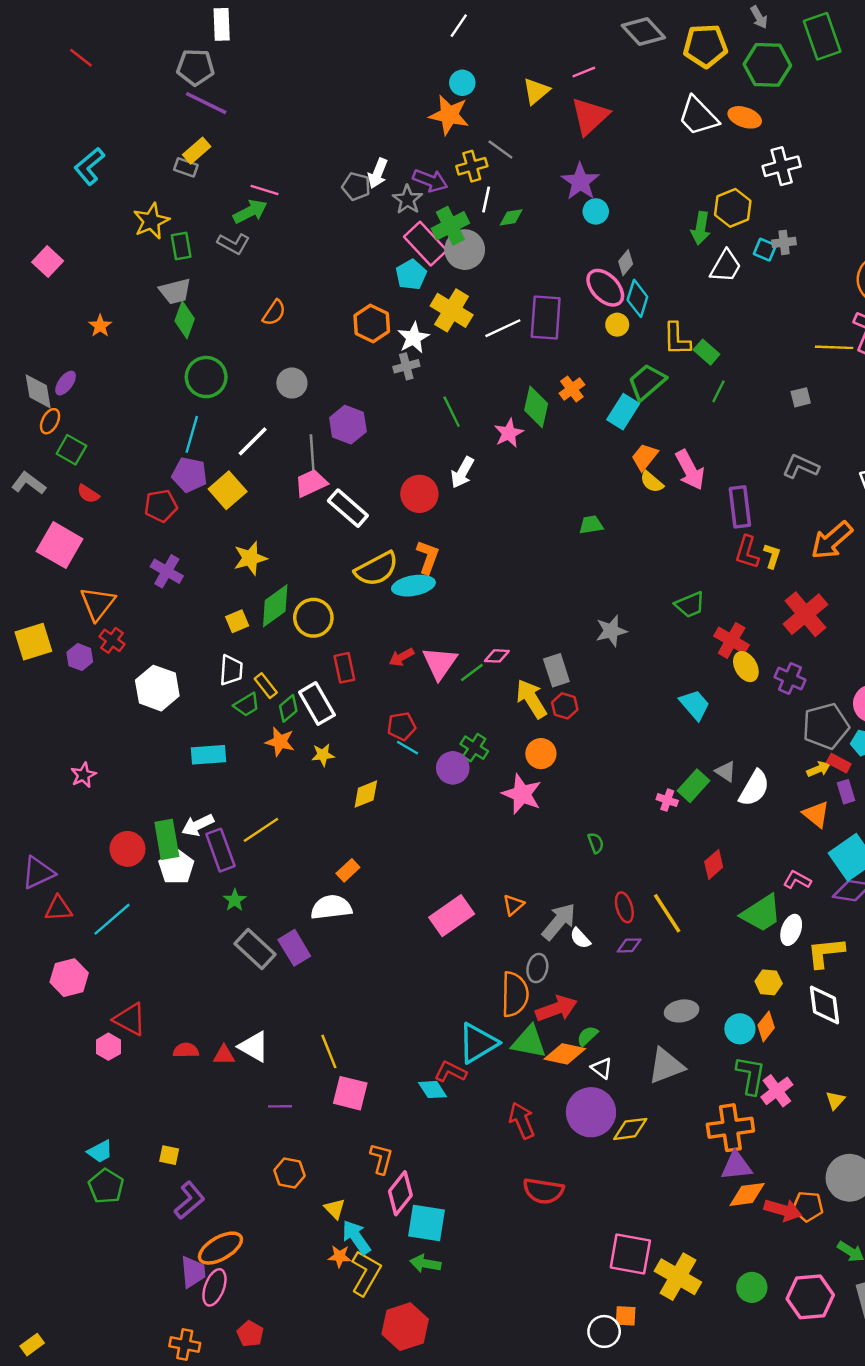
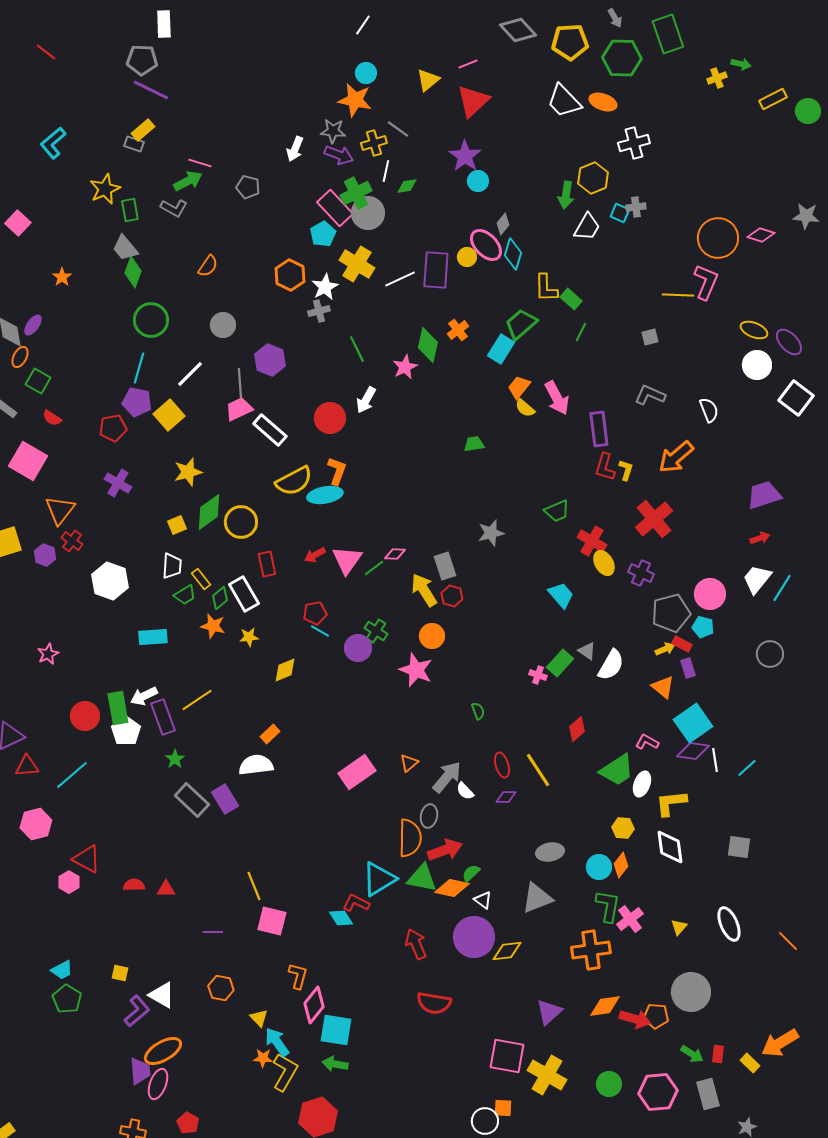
gray pentagon: (356, 186) -> (248, 187), moved
gray star: (407, 200) -> (333, 131), moved, turned -30
gray trapezoid: (175, 291) -> (125, 248), turned 64
yellow circle: (617, 325) -> (467, 257), moved
white triangle: (254, 1047) -> (162, 995), moved
purple triangle: (736, 1166) -> (549, 1012), moved, turned -36

